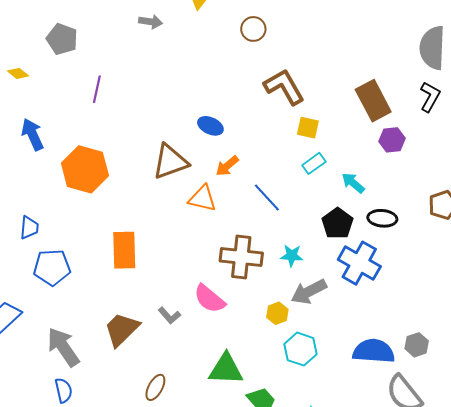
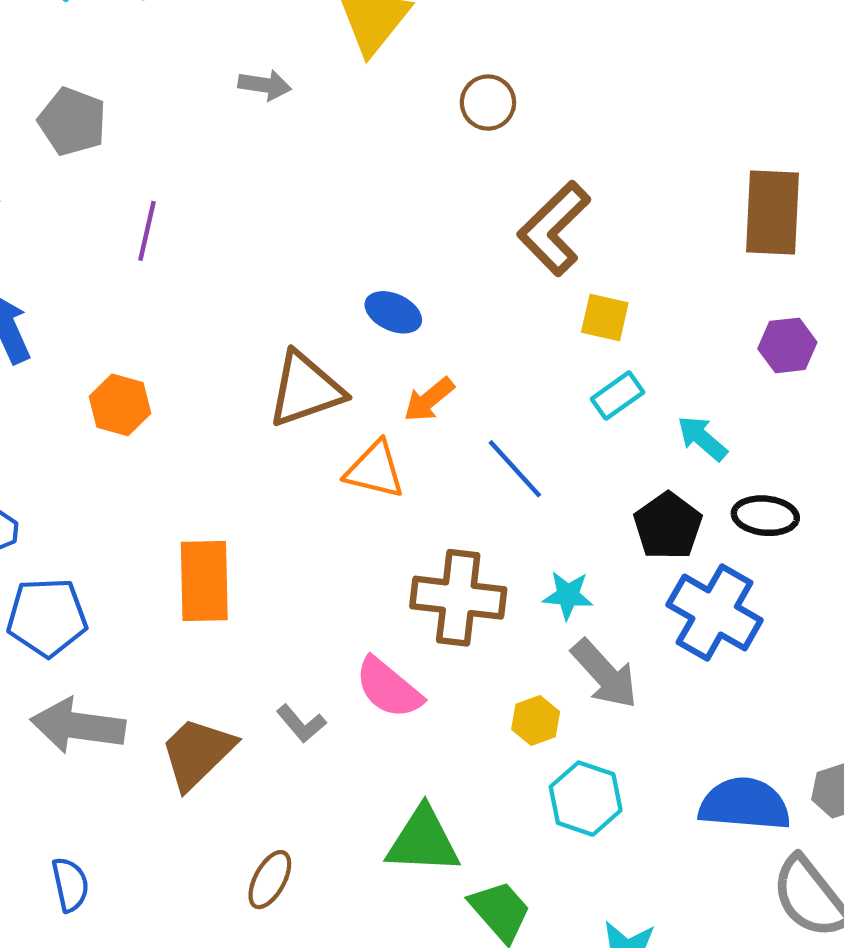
brown L-shape: (284, 87) -> (554, 228), turned -105
brown rectangle: (373, 101) -> (772, 212), moved, turned 30
orange hexagon: (85, 169) -> (120, 405), size x0.6
gray arrow: (309, 292) -> (605, 674), turned -105
gray arrow: (63, 347) -> (78, 726), moved, turned -48

